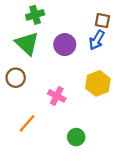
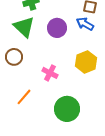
blue arrow: (97, 40) -> (85, 24), turned 90
green circle: (76, 137) -> (67, 109), size x1.6

